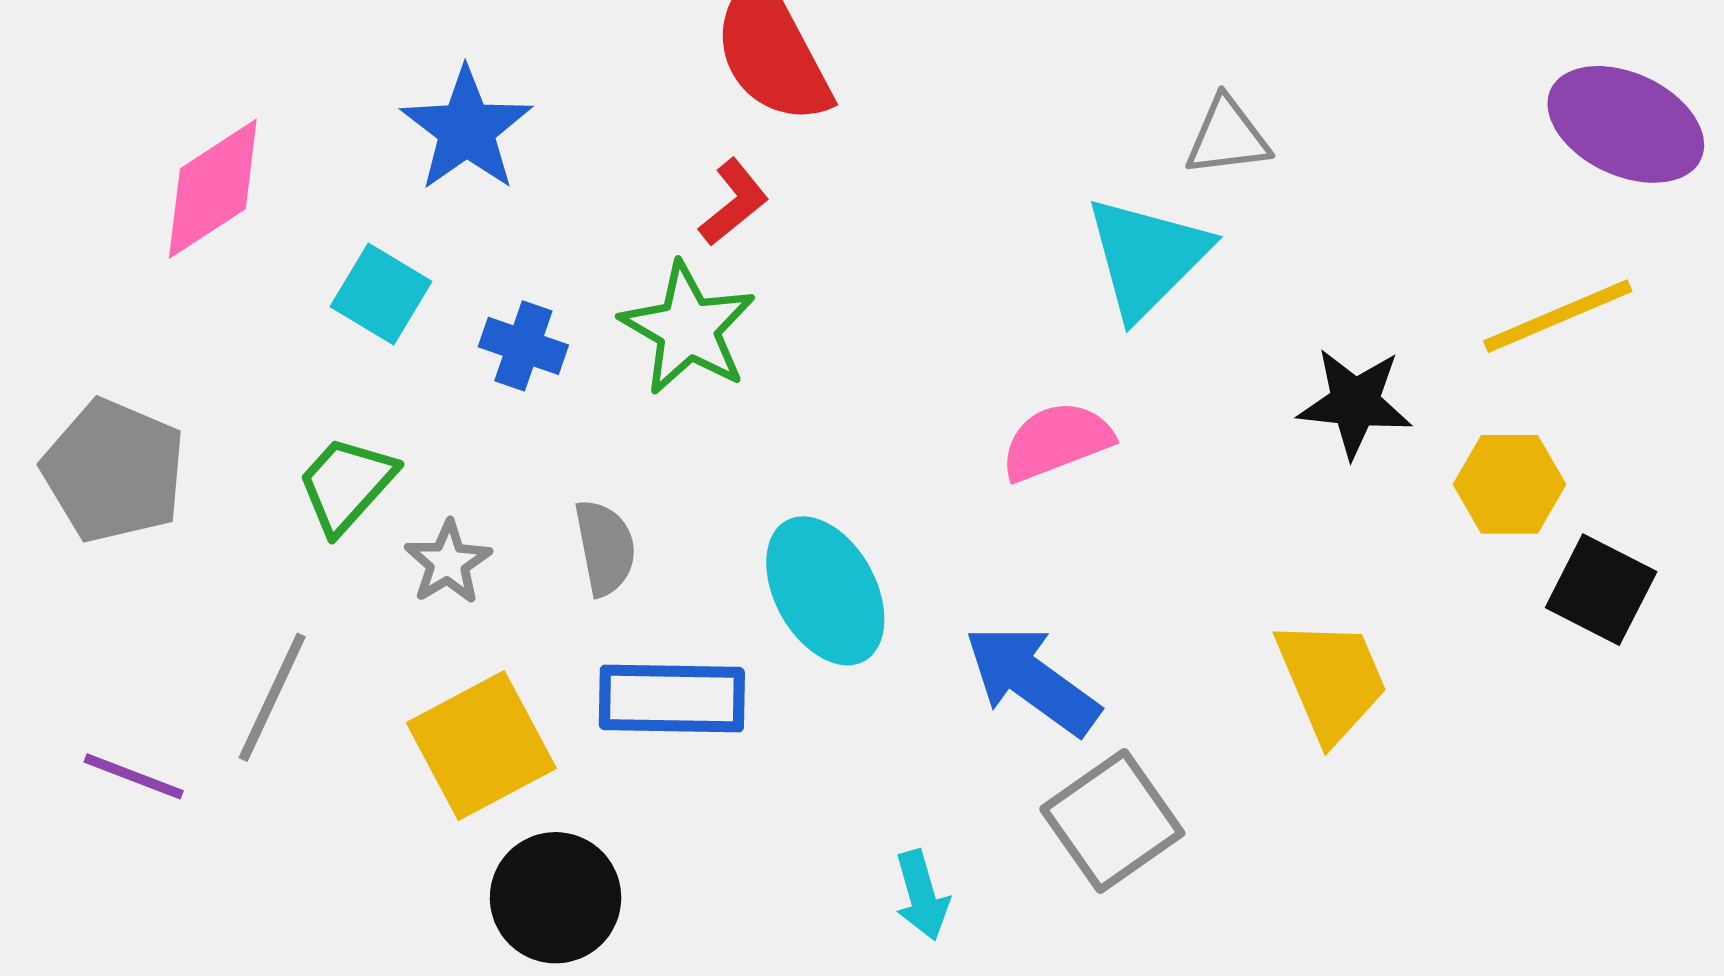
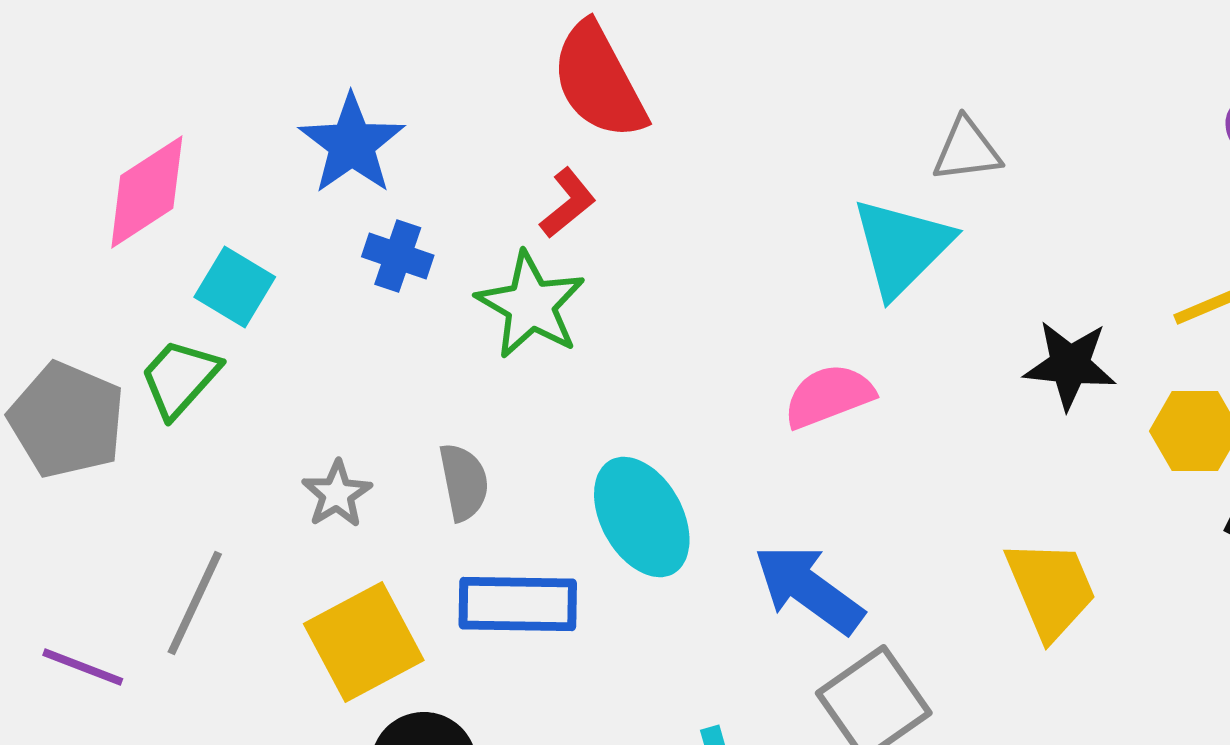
cyan square: (381, 294) -> (235, 287), moved
blue cross: (523, 346) -> (398, 256), moved
green trapezoid: (346, 484) -> (180, 378), moved

